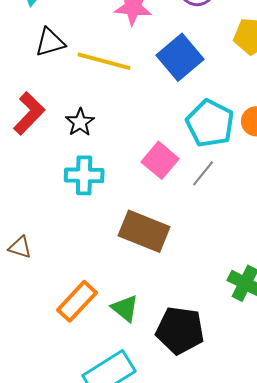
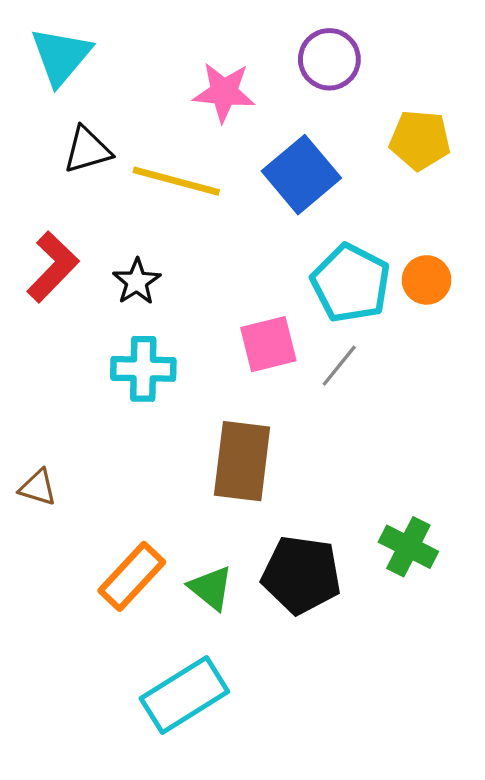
pink square: (160, 160) -> (268, 344), turned 36
brown rectangle: (144, 231) -> (242, 461), turned 75
black pentagon: (180, 330) -> (301, 575), moved

